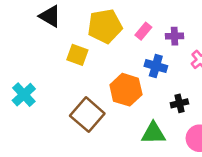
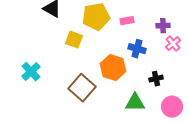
pink rectangle: (143, 31) -> (127, 21), turned 40
purple cross: (175, 36) -> (163, 26), moved

